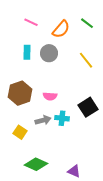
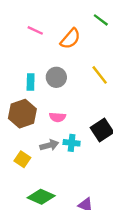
green line: (87, 23) -> (101, 20), moved
cyan rectangle: (27, 52) -> (31, 82), moved
gray circle: (49, 53) -> (56, 77), moved

